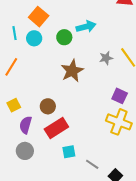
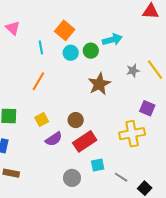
cyan circle: (34, 38) -> (71, 53), moved
yellow cross: (119, 122) -> (132, 134), moved, turned -30
purple semicircle: (26, 125) -> (54, 139), turned -138
gray circle: (25, 151) -> (72, 178), moved

